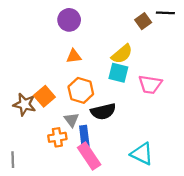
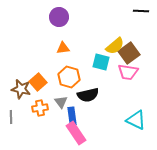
brown square: (143, 21) -> (129, 53), moved, size x1.5
yellow semicircle: (122, 54) -> (115, 46), moved
orange cross: (57, 137) -> (40, 108), moved
cyan triangle: (142, 154) -> (136, 120), moved
gray line: (13, 160) -> (11, 117), moved

